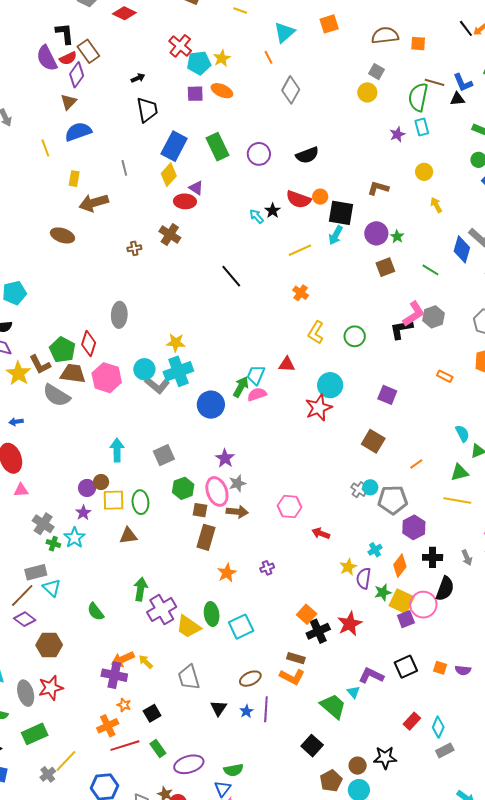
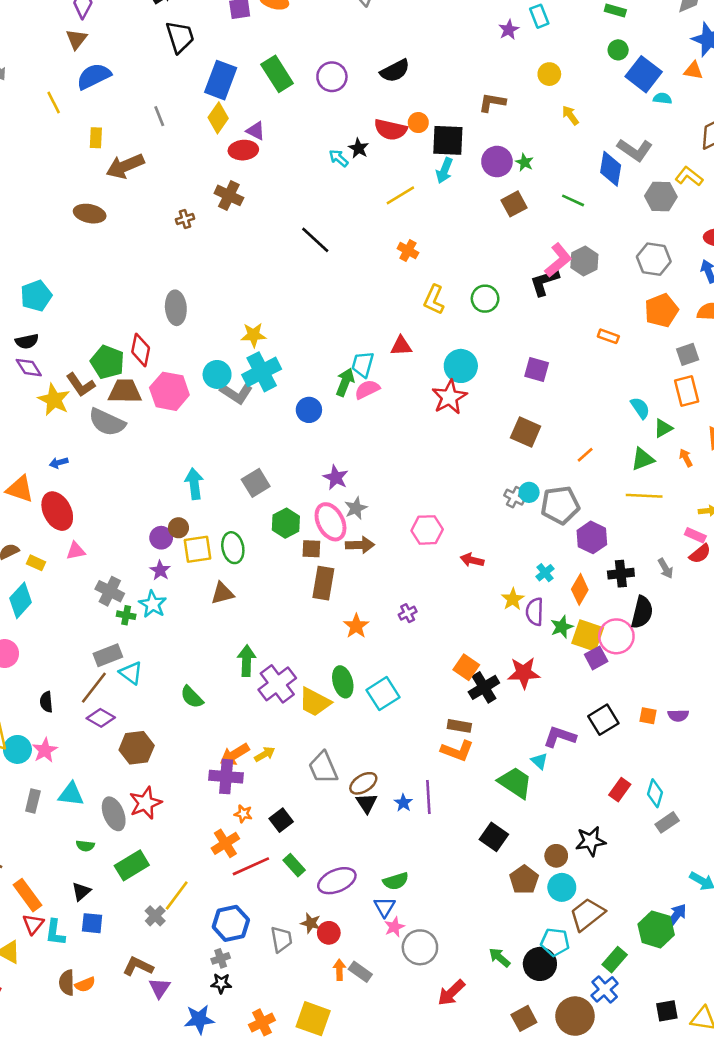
blue circle: (211, 405) -> (309, 410), size x0.7
red star: (350, 624) -> (524, 673), turned 30
yellow arrow: (146, 662) -> (265, 754), turned 112
brown ellipse: (250, 679) -> (363, 783), moved

